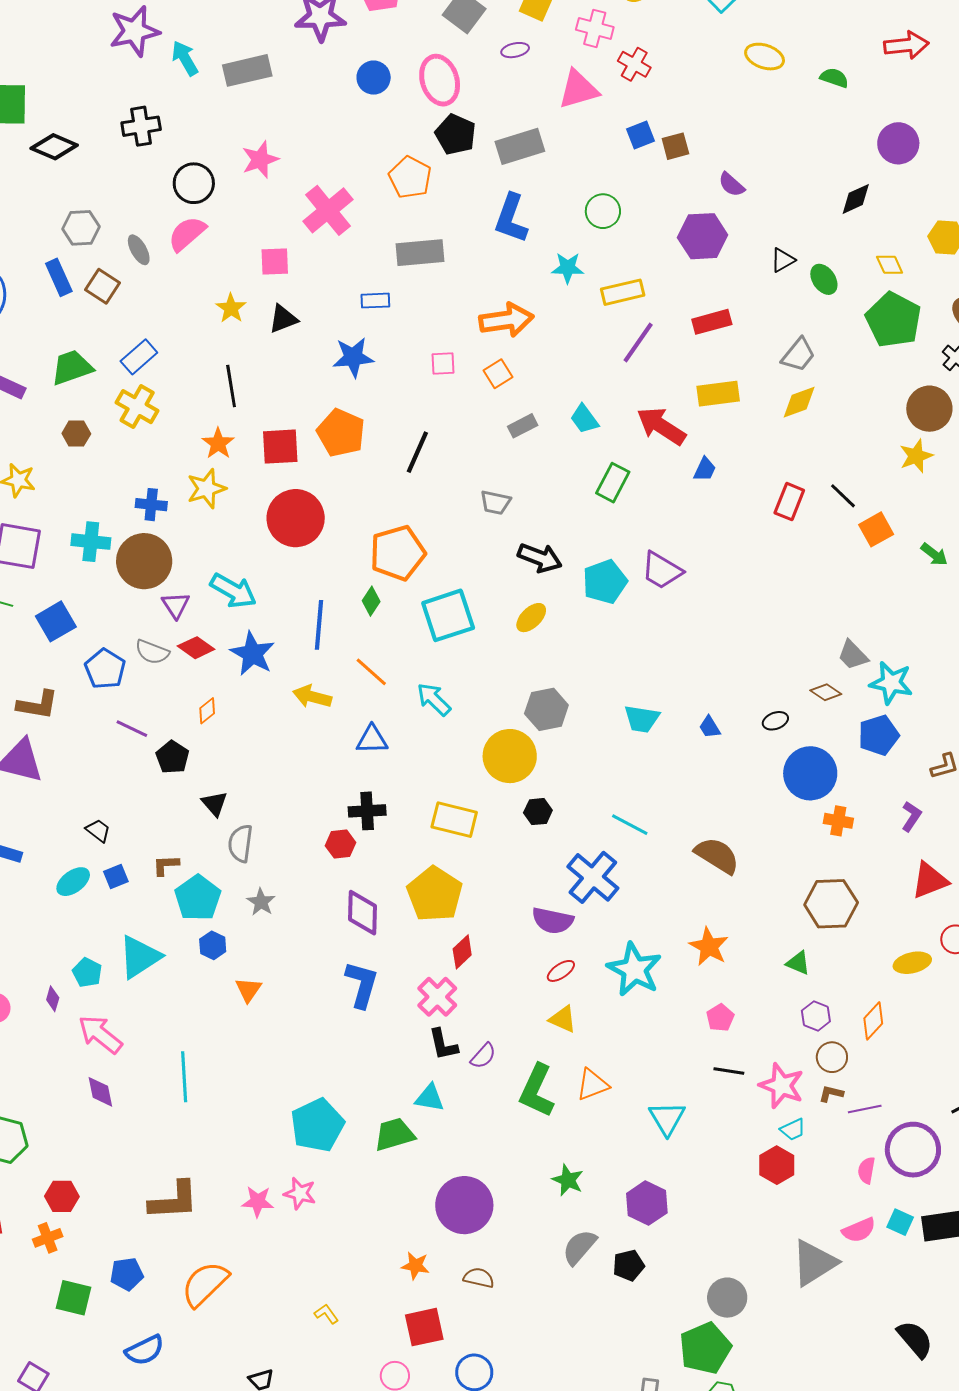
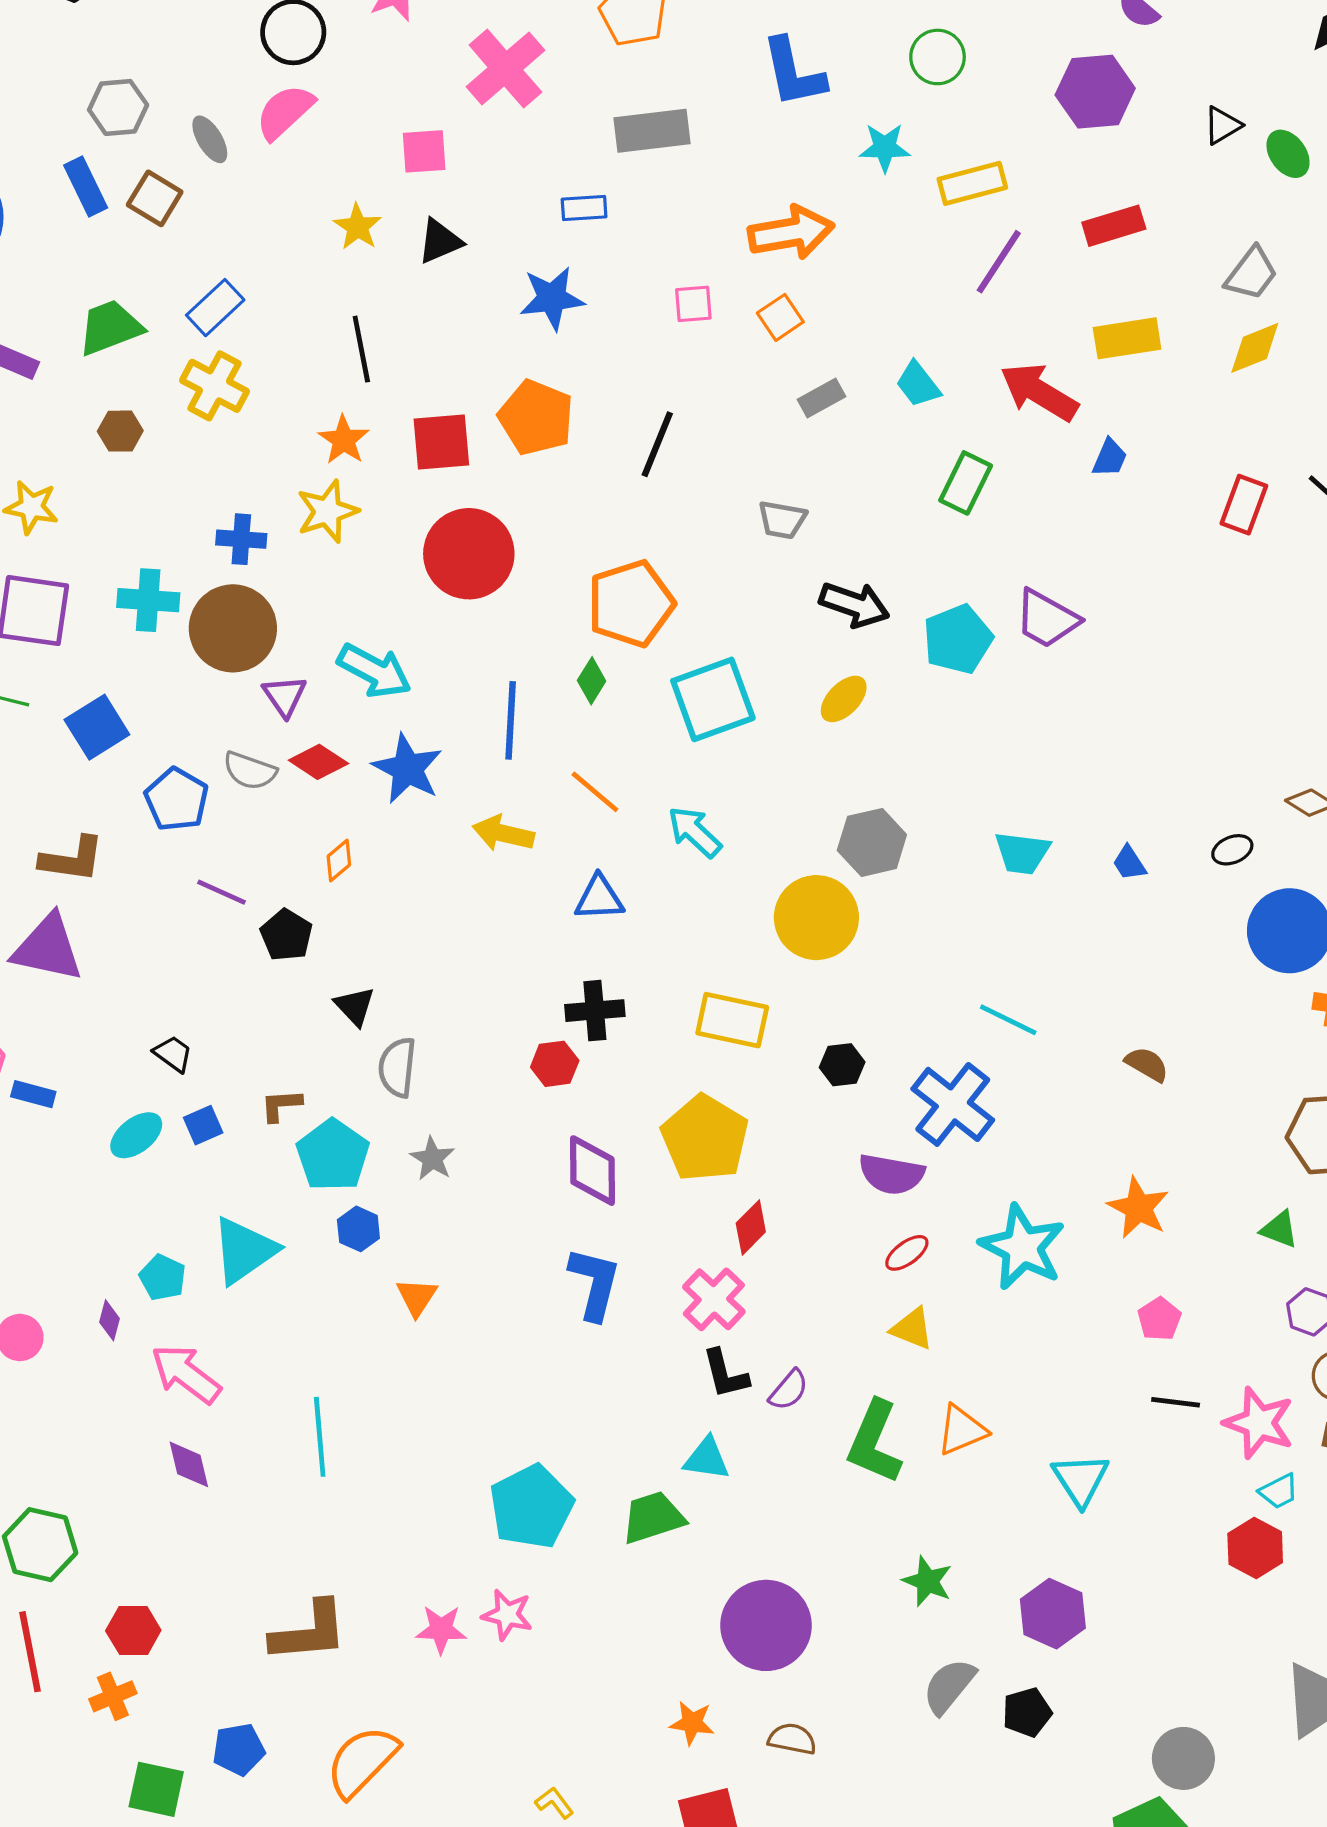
blue L-shape: (511, 218) -> (793, 73), turned -30
black hexagon: (538, 812) -> (842, 1065), moved
brown semicircle: (717, 855) -> (1147, 1064), size x0.6

